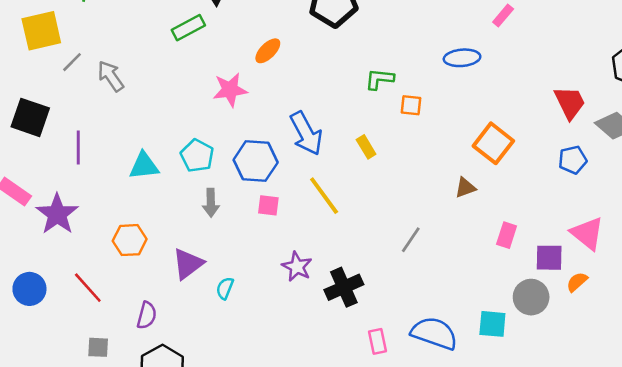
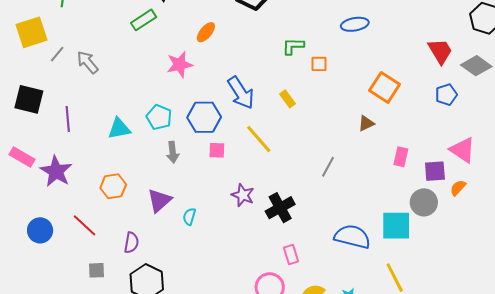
cyan square: (492, 324) -> (396, 226), size x1.4
pink rectangle: (378, 341) -> (291, 255), moved

